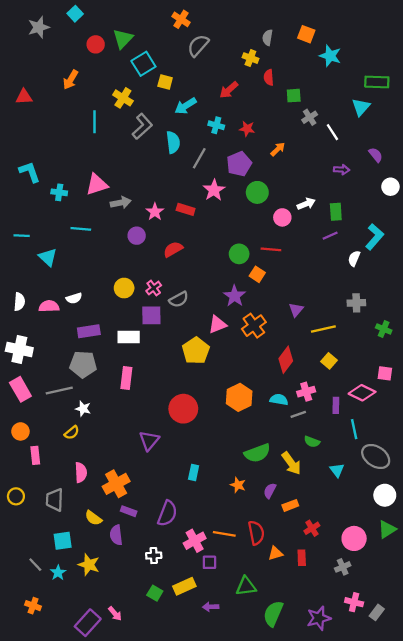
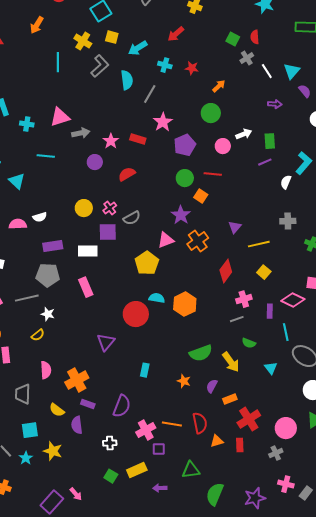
red semicircle: (269, 77) -> (255, 37), moved
yellow square: (165, 82) -> (112, 37), moved
green square: (294, 96) -> (233, 39), turned 32
cyan triangle: (361, 107) -> (292, 71), moved
purple pentagon: (239, 164) -> (185, 145), moved
green circle: (257, 192) -> (211, 113), moved
pink rectangle: (126, 378) -> (86, 287), turned -30
cyan semicircle: (279, 400) -> (157, 298), moved
red cross: (312, 528) -> (249, 419), size x1.6

